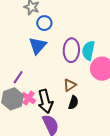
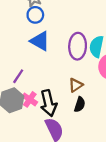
blue circle: (44, 23) -> (35, 15), moved
blue triangle: (38, 46) -> (40, 41), turned -42

